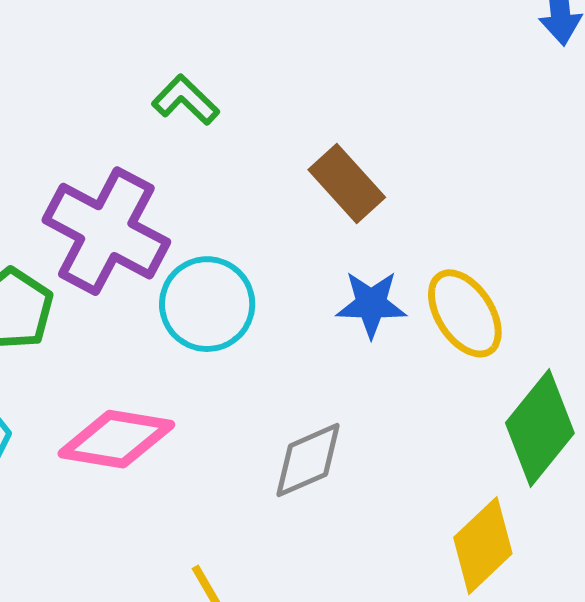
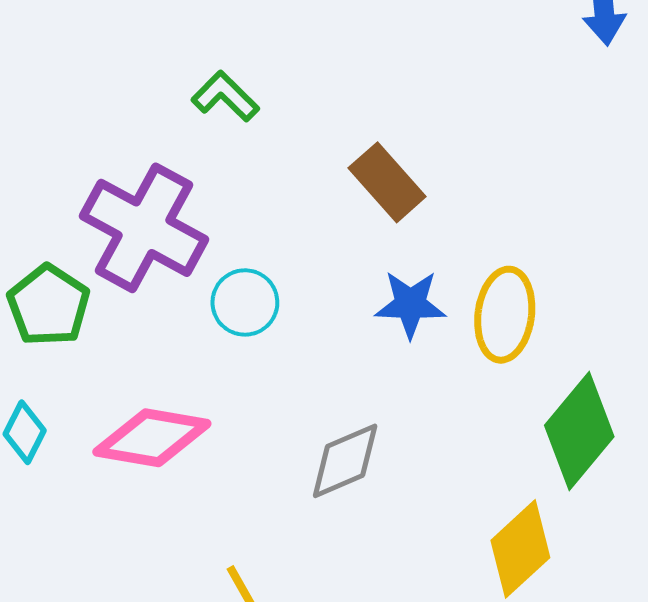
cyan circle: (207, 304) -> (245, 302), size x0.7
yellow ellipse: (465, 313) -> (505, 315), turned 40

